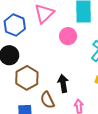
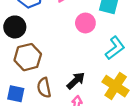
black arrow: (63, 83) -> (76, 81), moved, turned 42

